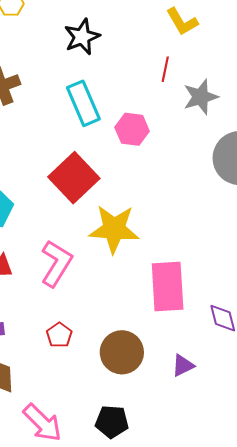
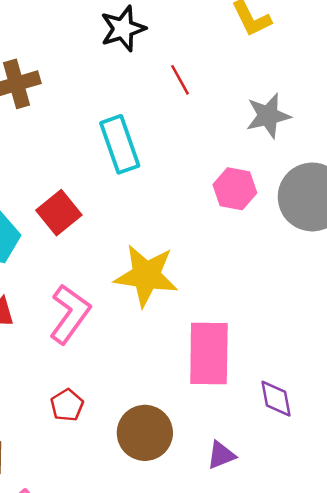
red line: (165, 69) -> (180, 80), moved, turned -45
cyan rectangle: (83, 103) -> (120, 144), moved
pink hexagon: (132, 129) -> (235, 189), moved
red square: (74, 178) -> (59, 213), moved, size x0.7

